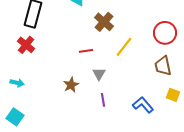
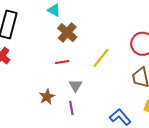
brown cross: (104, 22) -> (67, 33), moved
purple line: (103, 100) -> (71, 108), moved

